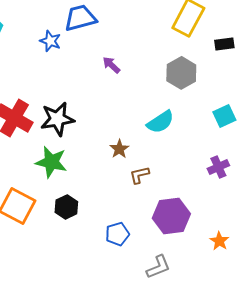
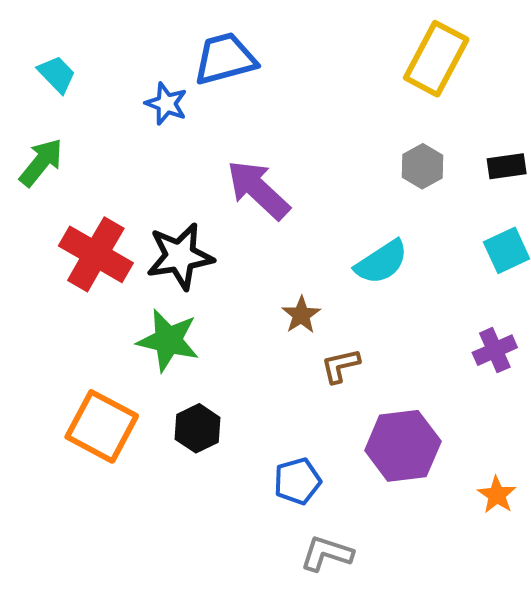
black rectangle: (224, 44) -> (507, 166), moved
purple arrow: (111, 65) -> (258, 190), moved, size x1.8
gray hexagon: (181, 73) -> (422, 166), size x0.7
gray L-shape: (158, 267) -> (327, 554), moved, turned -140

